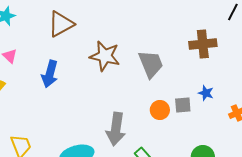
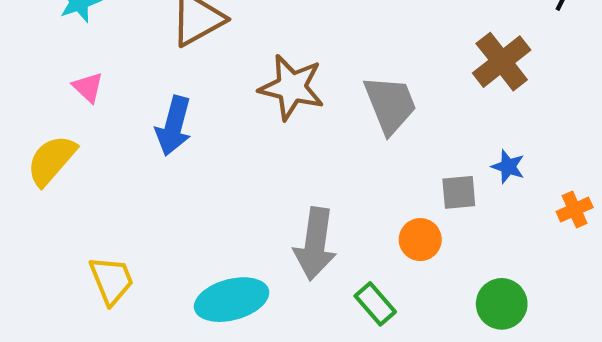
brown cross: (203, 44) -> (502, 62), turned -32
orange circle: (160, 110) -> (420, 240), moved

